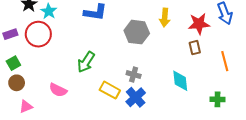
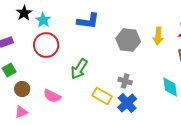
yellow arrow: (165, 18) -> (158, 36), moved
red circle: (38, 34) -> (46, 45), moved
brown circle: (17, 83) -> (22, 89), moved

